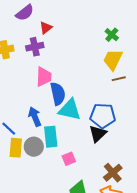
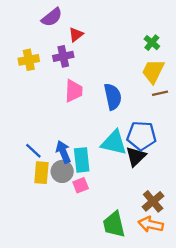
blue semicircle: (58, 94) -> (113, 97), moved
cyan triangle: (70, 110) -> (114, 143), moved
blue arrow: (35, 117) -> (63, 152), moved
pink square: (69, 159) -> (81, 185), moved

